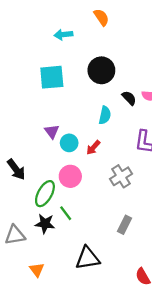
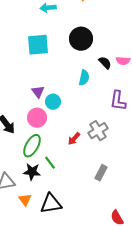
red arrow: (93, 148) -> (74, 139), moved
pink circle: (70, 176) -> (37, 118), moved
black triangle: (88, 258) -> (51, 204), moved
orange triangle: (37, 270) -> (25, 200), moved

